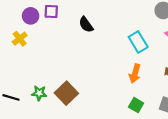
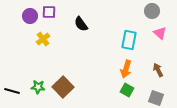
yellow cross: (20, 39) -> (43, 39), moved
cyan rectangle: (138, 42) -> (129, 40), turned 42
green square: (136, 105) -> (127, 90), moved

